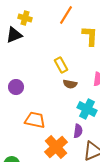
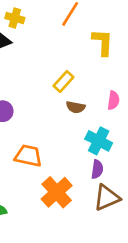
yellow rectangle: (61, 65) -> (63, 81), turned 70
purple semicircle: (78, 131) -> (97, 169), moved

